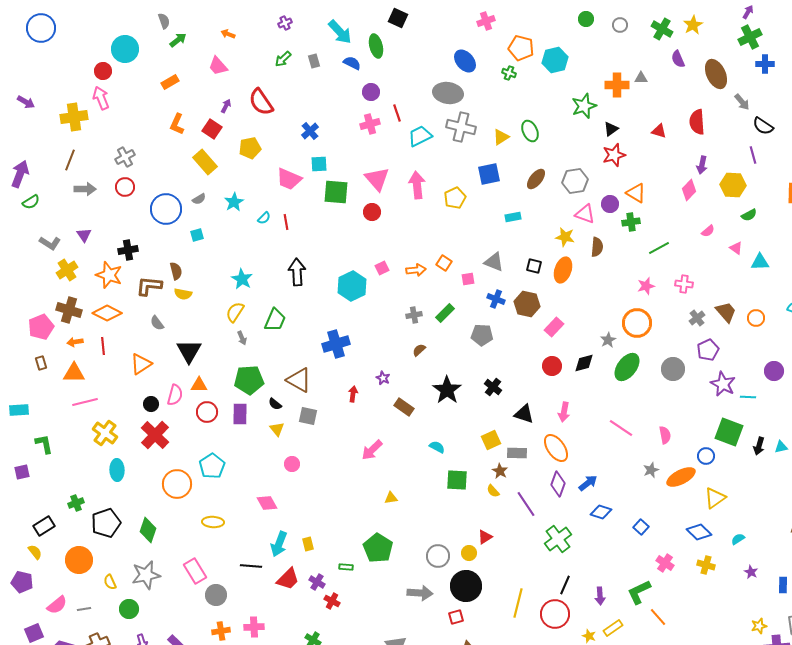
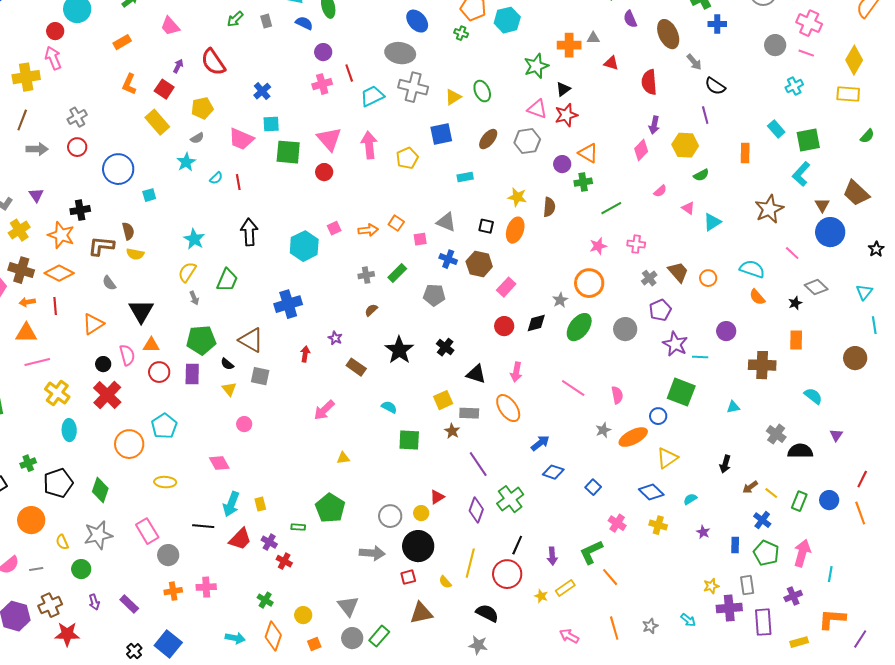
red triangle: (659, 131) -> (611, 63), moved
gray semicircle: (199, 199) -> (197, 138), moved
pink triangle: (585, 214) -> (537, 109), moved
cyan triangle: (760, 262) -> (712, 222), turned -30
pink semicircle: (175, 395) -> (127, 355), turned -30
black arrow: (759, 446) -> (725, 464), moved
purple diamond: (558, 484) -> (476, 510), moved
yellow semicircle: (493, 491) -> (445, 582), moved

